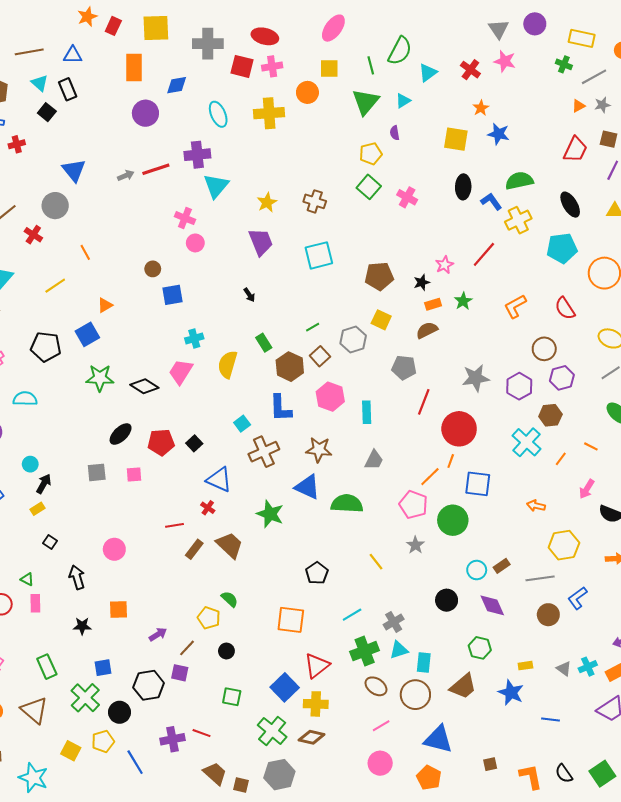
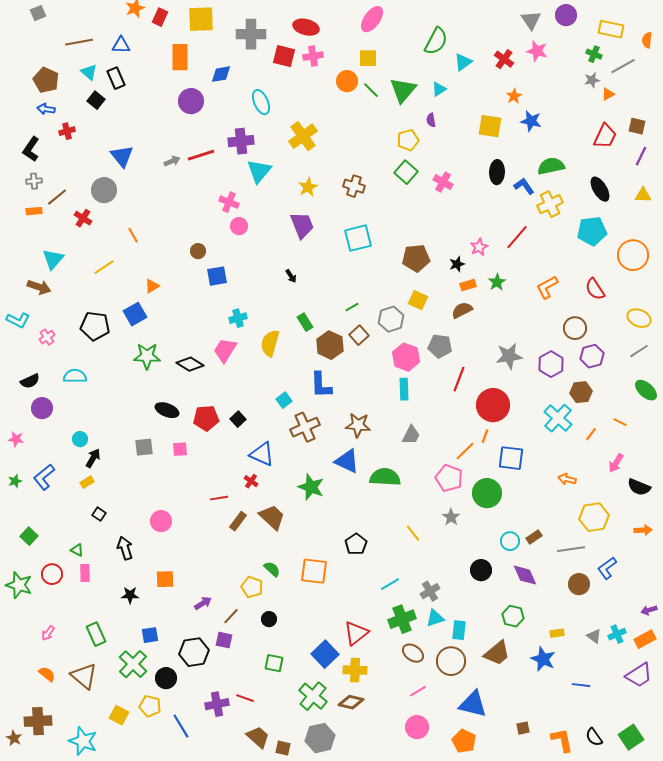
green line: (371, 65) -> (371, 90), moved, turned -30
gray star: (602, 105) -> (592, 80), moved
yellow cross: (269, 113) -> (303, 136), moved, turned -32
pink hexagon: (330, 397) -> (406, 357), moved
black ellipse: (121, 434) -> (167, 410), turned 65
orange square: (291, 620) -> (314, 571), moved
yellow pentagon: (103, 741) -> (150, 706), turned 30

